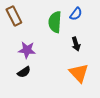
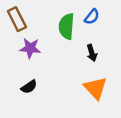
purple star: (27, 50) -> (30, 48), moved

